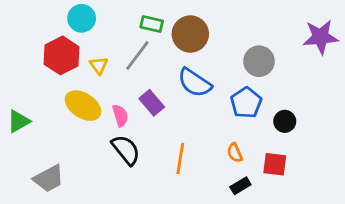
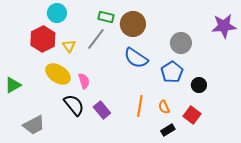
purple rectangle: (152, 103) -> (102, 110), moved
black semicircle: (126, 150) -> (74, 105), moved
orange line: (180, 159) -> (140, 106), moved
red square: (275, 164) -> (192, 115), turned 30

